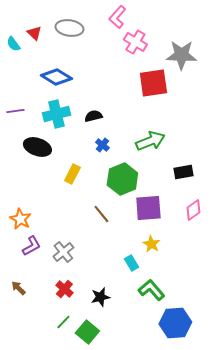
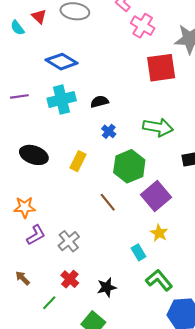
green arrow: (150, 141) -> (158, 127), turned 32
black ellipse: (37, 147) -> (34, 155), moved
purple square: (148, 208) -> (156, 196), turned -36
orange star: (20, 219) -> (25, 207), turned -30
green line: (63, 322) -> (49, 303), moved

